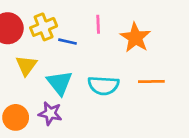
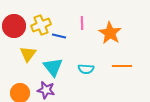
cyan semicircle: (103, 85) -> (86, 69), size x0.7

